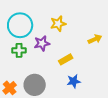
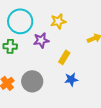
green cross: (19, 50) -> (10, 46), moved
yellow rectangle: (66, 59) -> (64, 57), turned -32

